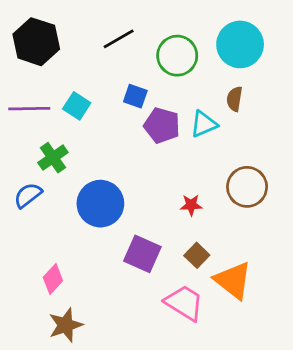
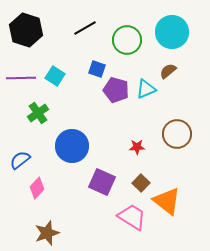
brown semicircle: (234, 99) -> (168, 71), turned 42
blue semicircle: (28, 195) -> (20, 160), moved
pink diamond: (53, 279) -> (37, 188), moved

